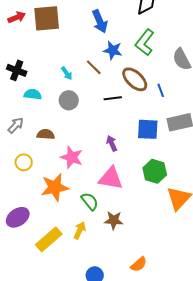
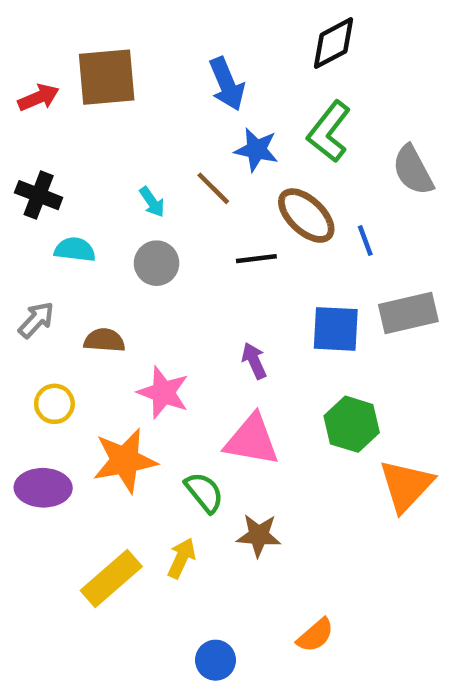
red arrow: (17, 17) -> (39, 98), moved
purple ellipse: (18, 217) -> (43, 488), moved, turned 35

